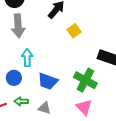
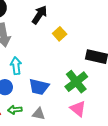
green cross: (85, 80) -> (76, 82), turned 30

